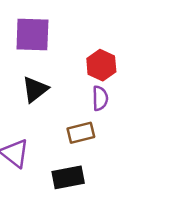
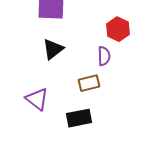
red hexagon: (101, 65) -> (118, 29), moved

